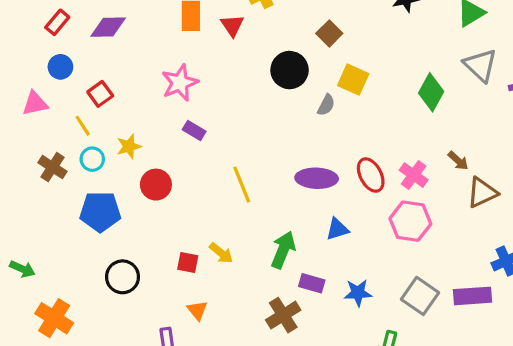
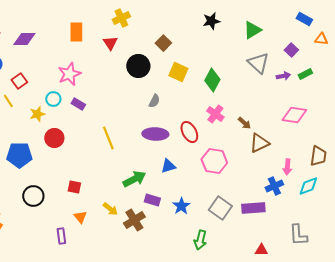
red triangle: (232, 25) -> (110, 43), moved
green diamond: (431, 92) -> (212, 80), moved
gray semicircle: (326, 105) -> (154, 101), moved
cyan circle: (92, 159) -> (53, 99), moved
pink cross: (414, 175) -> (215, 114), moved
green arrow: (283, 250) -> (134, 179), turned 40
yellow arrow: (221, 253) -> (110, 209), moved
blue star: (358, 293) -> (181, 206), turned -30

